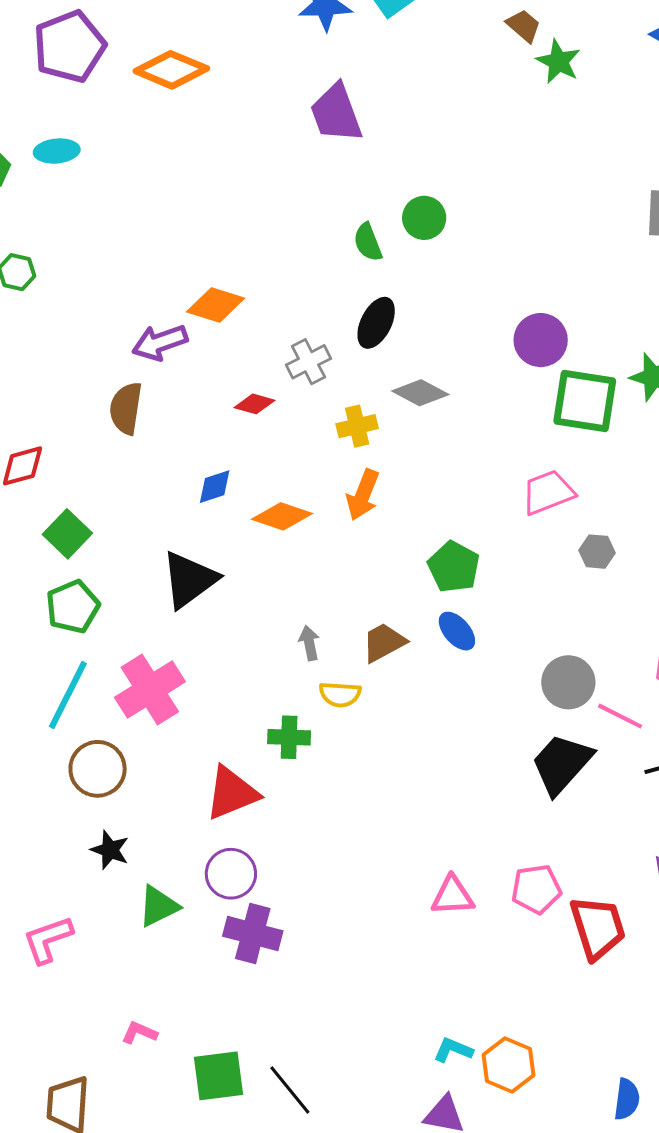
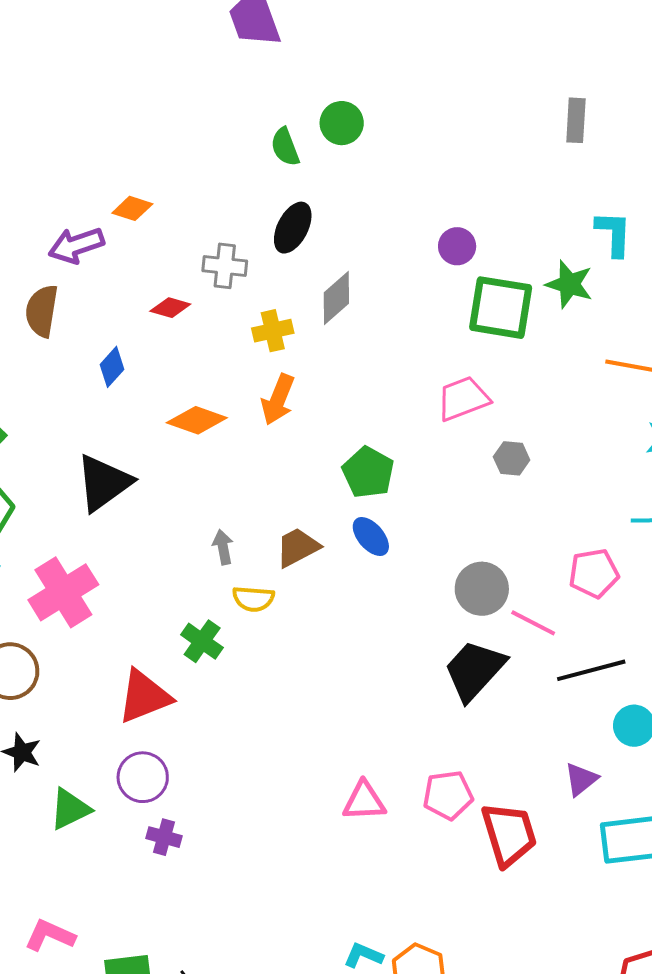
orange diamond: (216, 305) -> (132, 208), size x0.7
purple circle: (541, 340) -> (457, 246), size x0.7
gray cross: (309, 362) -> (225, 266), turned 33
gray diamond: (420, 393) -> (336, 298), turned -70
blue diamond: (215, 487) -> (112, 367), moved, turned -30
green cross: (289, 737) -> (202, 641), turned 33
purple cross: (253, 933) -> (164, 837), size x0.6
pink L-shape: (139, 1033) -> (50, 935), size x1.4

